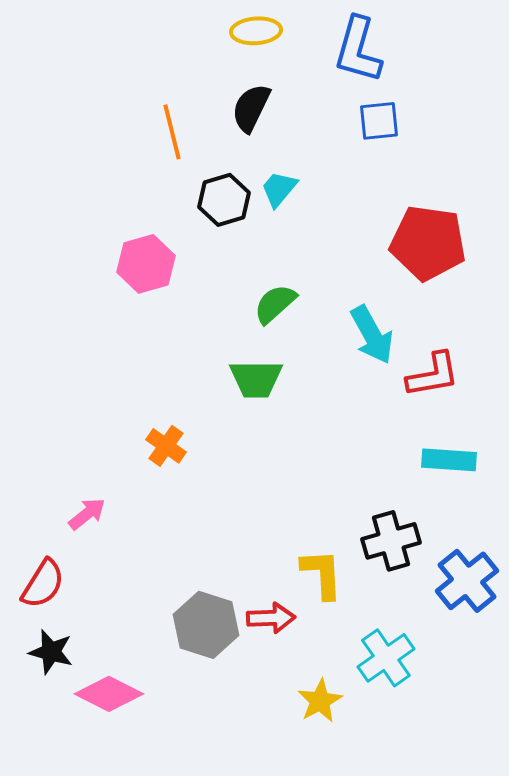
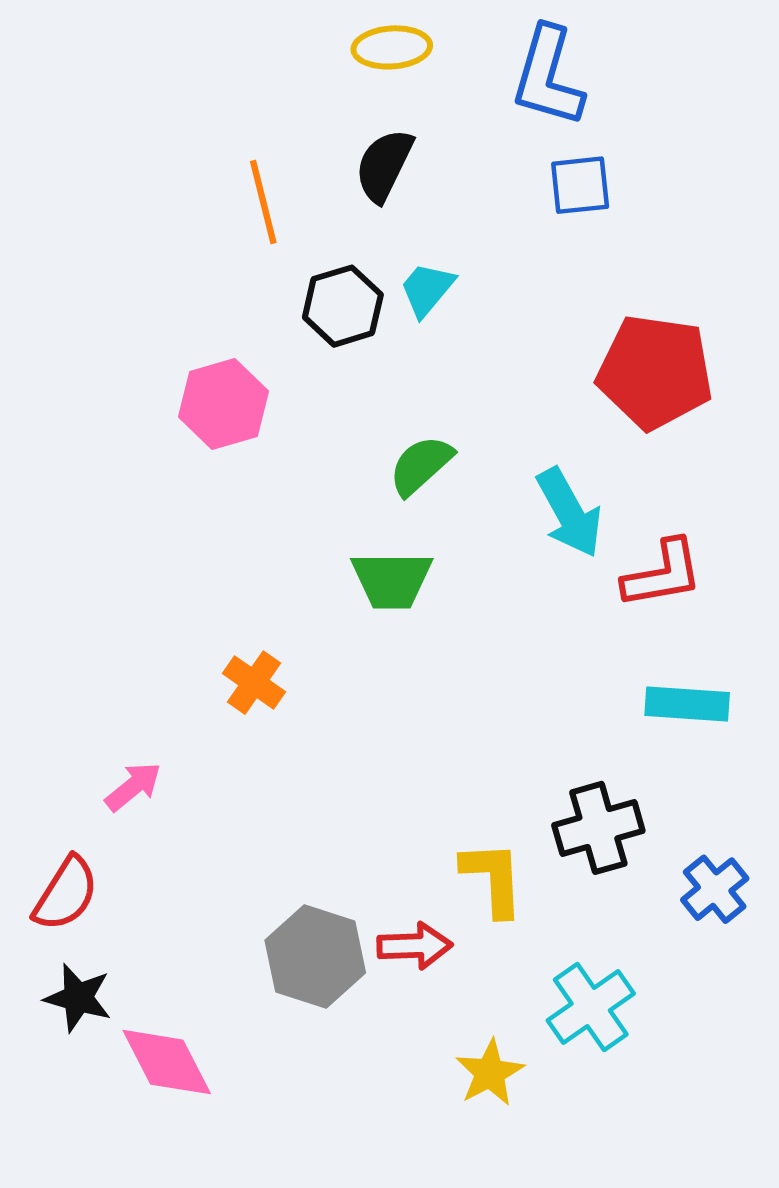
blue cross: (467, 581) -> (715, 889), size x0.7
pink diamond: (109, 694) -> (167, 1062), turned 36

